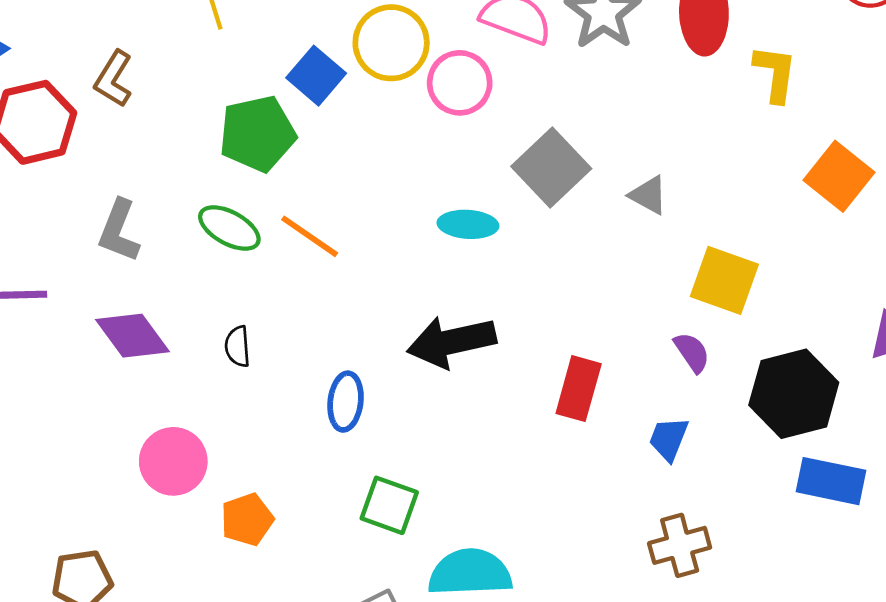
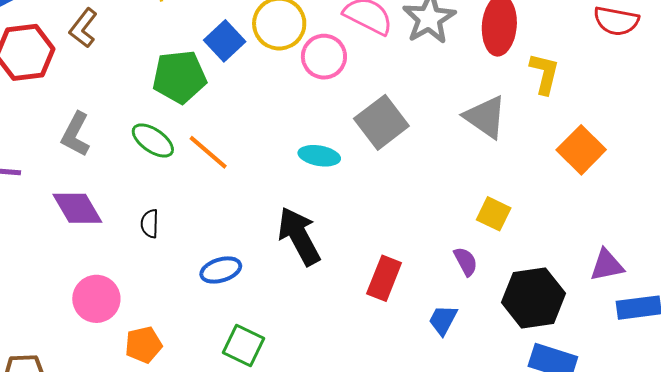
gray triangle: (648, 195) -> (485, 117), moved, size x1.6
yellow square: (724, 280) -> (494, 214), size x0.7
black arrow: (452, 342) -> (299, 236), turned 68
blue ellipse: (346, 402) -> (221, 270), turned 60

